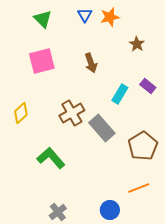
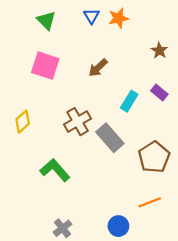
brown star: (137, 44) -> (159, 51), moved
pink square: (42, 61) -> (45, 66), turned 32
brown arrow: (91, 63) -> (98, 68), turned 66

